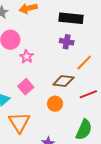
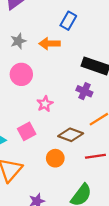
pink star: (27, 57) -> (45, 104), moved

